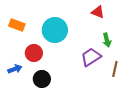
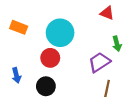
red circle: (34, 53) -> (50, 58), moved
blue arrow: (15, 69) -> (16, 75), turned 96
brown line: (115, 69) -> (107, 88), moved

